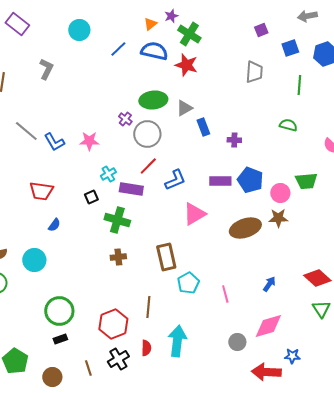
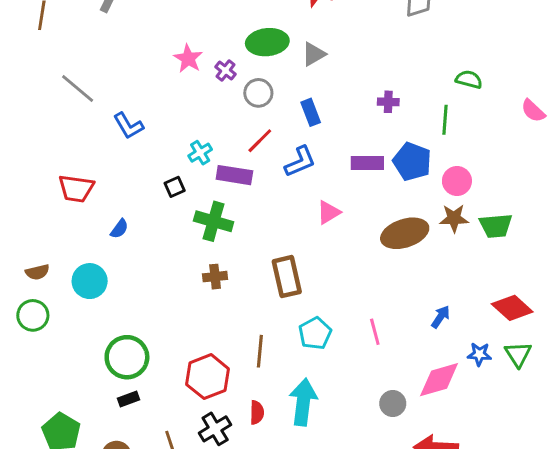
green line: (299, 85) -> (445, 120), moved
blue rectangle: (203, 127) -> (311, 112), moved
gray circle: (147, 134) -> (258, 93), size x0.7
pink star: (89, 141) -> (188, 59), moved, turned 30
blue L-shape: (54, 142) -> (128, 126), moved
green trapezoid: (306, 181) -> (496, 226), moved
red trapezoid: (41, 191) -> (76, 188), moved
pink triangle: (194, 214) -> (329, 212), size x0.7
cyan pentagon: (188, 283) -> (315, 333), moved
blue star: (292, 356) -> (479, 354), moved

